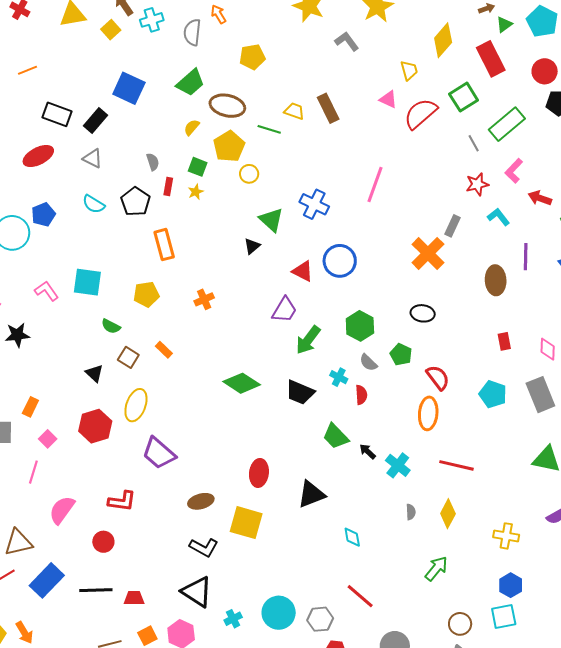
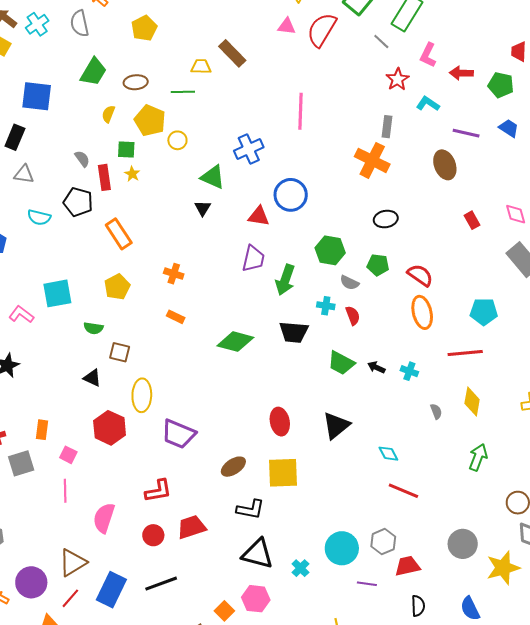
brown ellipse: (227, 106) -> (136, 82), size x0.7
red rectangle: (168, 186) -> (104, 177), size x1.4
blue cross: (314, 204) -> (249, 149), turned -32
purple line: (526, 257) -> (466, 133), turned -60
orange cross: (204, 299) -> (174, 274), turned -30
orange rectangle: (164, 350) -> (176, 317), moved
cyan pentagon: (493, 394) -> (484, 312), moved
cyan cross: (398, 465) -> (409, 371), size x0.7
red line: (360, 596) -> (403, 491), moved
red trapezoid: (134, 598) -> (191, 527), moved, size x1.4

